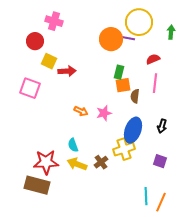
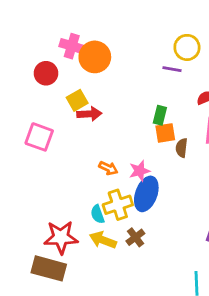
yellow circle: (139, 22) -> (187, 47), size x0.7
orange circle: (111, 39) -> (95, 57), moved
yellow square: (49, 61) -> (77, 100), moved, turned 35
blue ellipse: (133, 130) -> (146, 194), moved
yellow cross: (124, 149) -> (118, 205), moved

